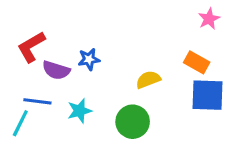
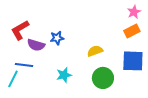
orange rectangle: (197, 62) -> (132, 31), moved, turned -56
cyan star: (80, 111) -> (64, 75), moved
green circle: (133, 122) -> (103, 78), moved

